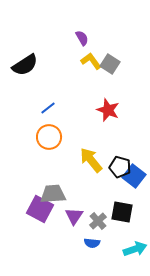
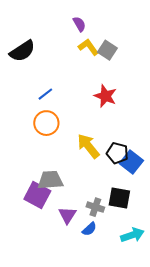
purple triangle: (74, 216) -> (67, 215), moved
gray cross: (98, 221) -> (95, 207), turned -30
blue semicircle: (92, 243) -> (89, 229), turned -49

